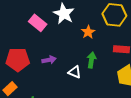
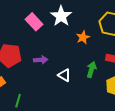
green arrow: (91, 60) -> (91, 69), moved

